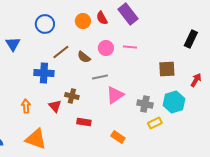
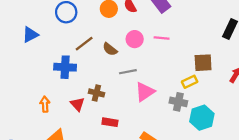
blue triangle: (13, 44) -> (30, 35), turned 35
cyan hexagon: (174, 102) -> (202, 118), moved
yellow rectangle: (155, 123) -> (190, 82), moved

